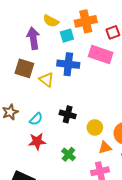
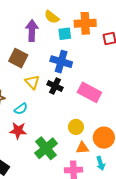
pink rectangle: (101, 54) -> (89, 92), moved
yellow triangle: (46, 80) -> (32, 82), moved
black cross: (68, 114) -> (55, 86), moved
green cross: (68, 154) -> (46, 148), size x1.6

